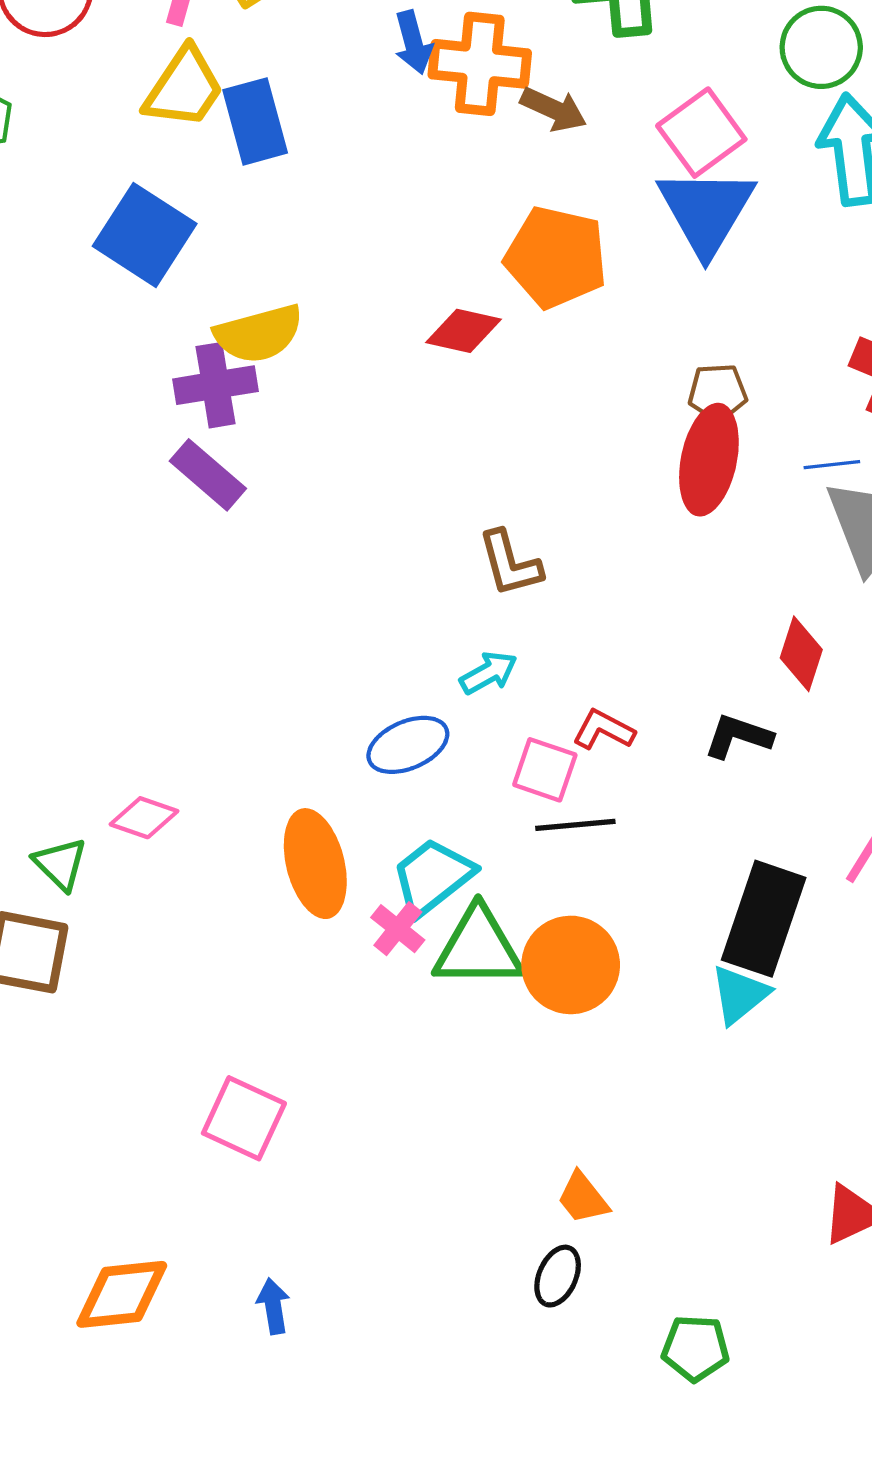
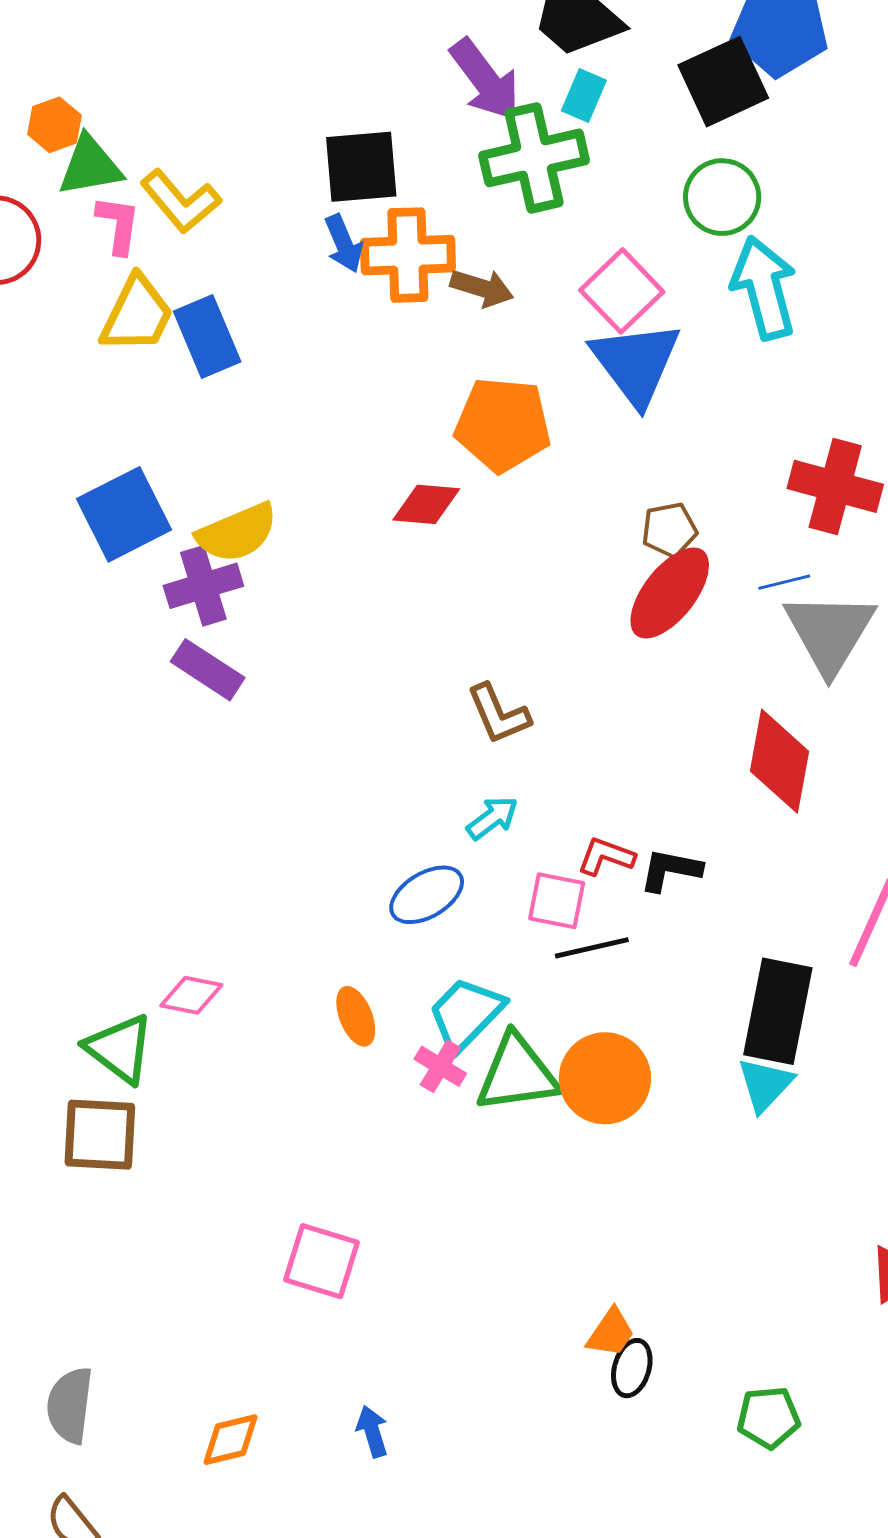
blue square: (145, 235) -> (124, 514), moved, turned 38
red ellipse: (709, 460) -> (670, 593), turned 34
red diamond: (801, 654) -> (780, 761), size x1.5
black L-shape: (738, 736) -> (670, 870), moved
green triangle: (60, 864) -> (120, 1049), size x1.4
orange ellipse: (315, 864) -> (356, 1016), size x0.6
orange trapezoid: (583, 1198) -> (611, 1333), moved, turned -100
orange diamond: (122, 1294) -> (230, 1440), size x0.7

